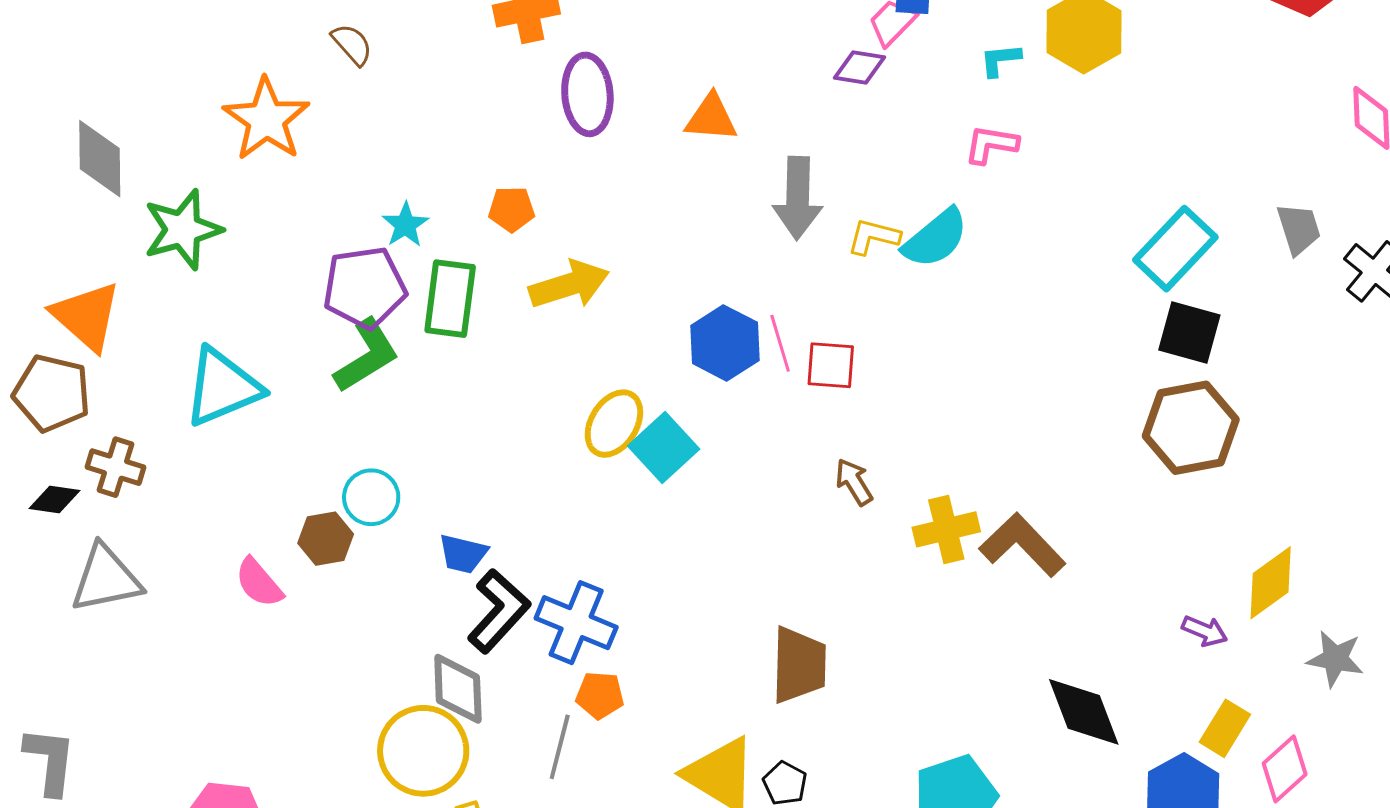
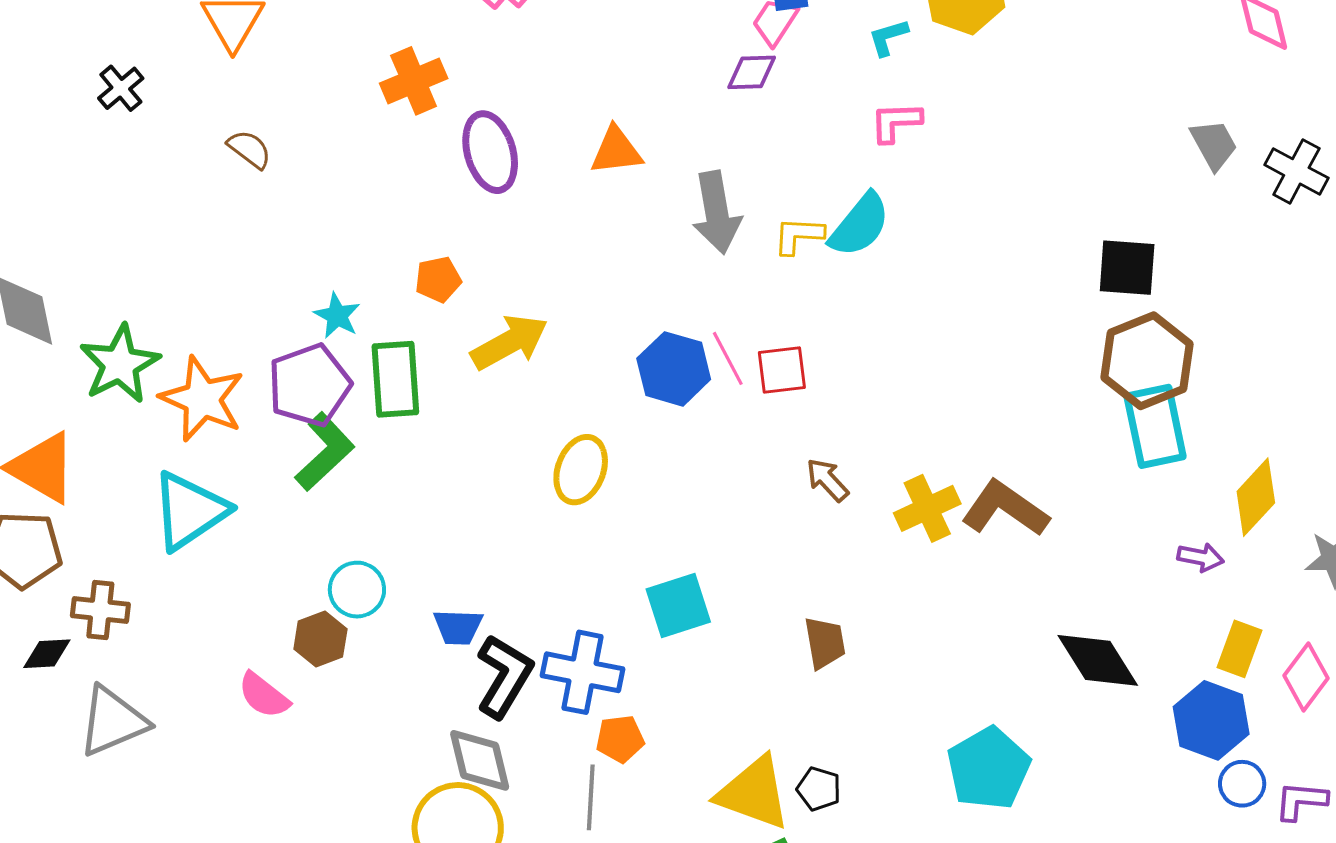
orange star: (266, 119) -> (202, 399), moved
cyan rectangle: (1175, 249) -> (1155, 426), moved, turned -44
cyan square: (664, 448) -> (678, 606), moved, turned 36
brown trapezoid: (799, 665) -> (825, 643), moved, size x0.7

